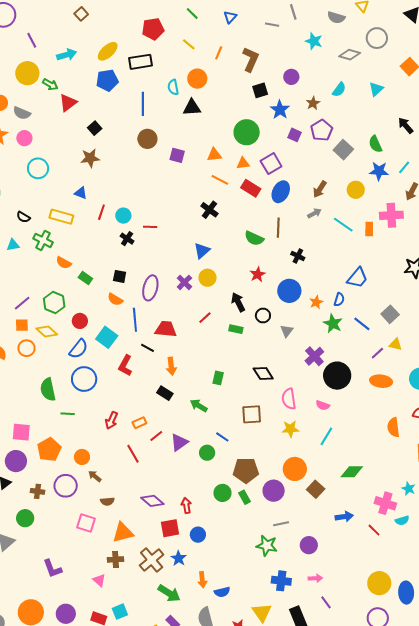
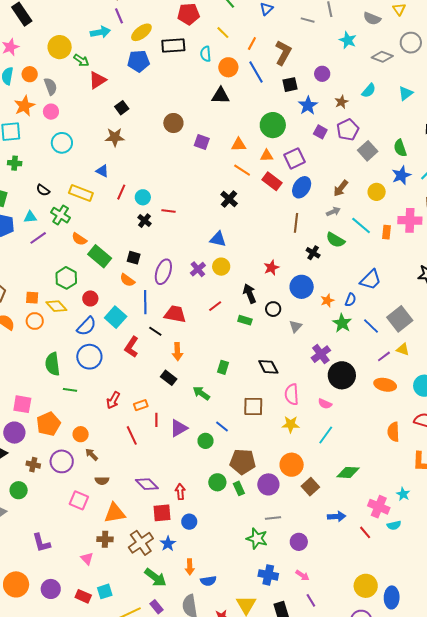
purple line: (32, 40) -> (119, 16), moved
cyan semicircle: (173, 87) -> (206, 54), moved
blue line: (143, 104) -> (256, 72), moved, turned -35
gray semicircle: (22, 113) -> (51, 86), turned -138
blue star: (379, 171) -> (401, 175), turned -30
green semicircle: (254, 238) -> (335, 240), moved
blue triangle: (202, 251) -> (218, 239), turned 48
green rectangle: (85, 278) -> (100, 256), size x1.6
purple line: (22, 303) -> (38, 238), moved
gray square: (390, 314) -> (400, 319), size x1.4
red line: (156, 436) -> (156, 420), turned -56
pink arrow: (315, 578) -> (302, 575), turned 32

